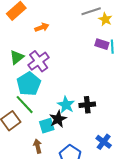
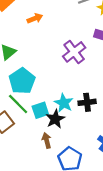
purple cross: (39, 61) -> (74, 52), moved
cyan square: (47, 126) -> (40, 110), moved
brown arrow: (38, 146) -> (47, 141), moved

